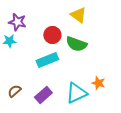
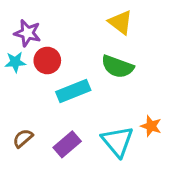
red circle: (52, 35) -> (47, 60), moved
cyan triangle: (76, 93) -> (117, 141), turned -45

